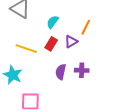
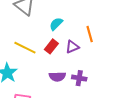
orange line: (86, 27) -> (90, 34), turned -49
purple semicircle: (61, 72) -> (57, 77), turned -112

